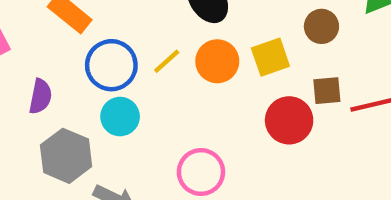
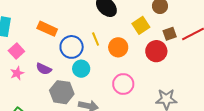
yellow line: (167, 61) -> (96, 39), turned -56
orange circle: (217, 61) -> (118, 47), moved
purple semicircle: (40, 96) -> (44, 69), turned 119

